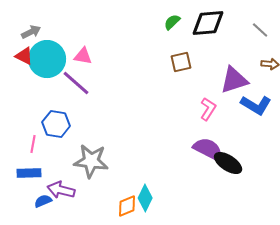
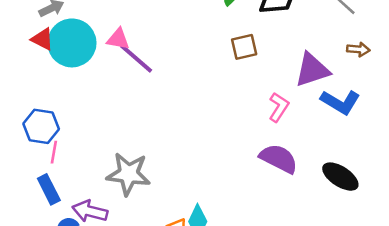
purple line: (76, 83) -> (136, 58), moved
blue hexagon: (56, 124) -> (41, 126), moved
black ellipse: (228, 163) -> (340, 177), moved
blue rectangle: (29, 173) -> (49, 189), turned 65

